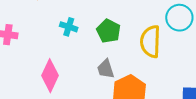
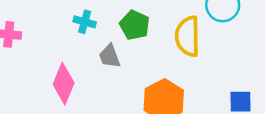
gray trapezoid: (106, 69) -> (110, 56), moved

